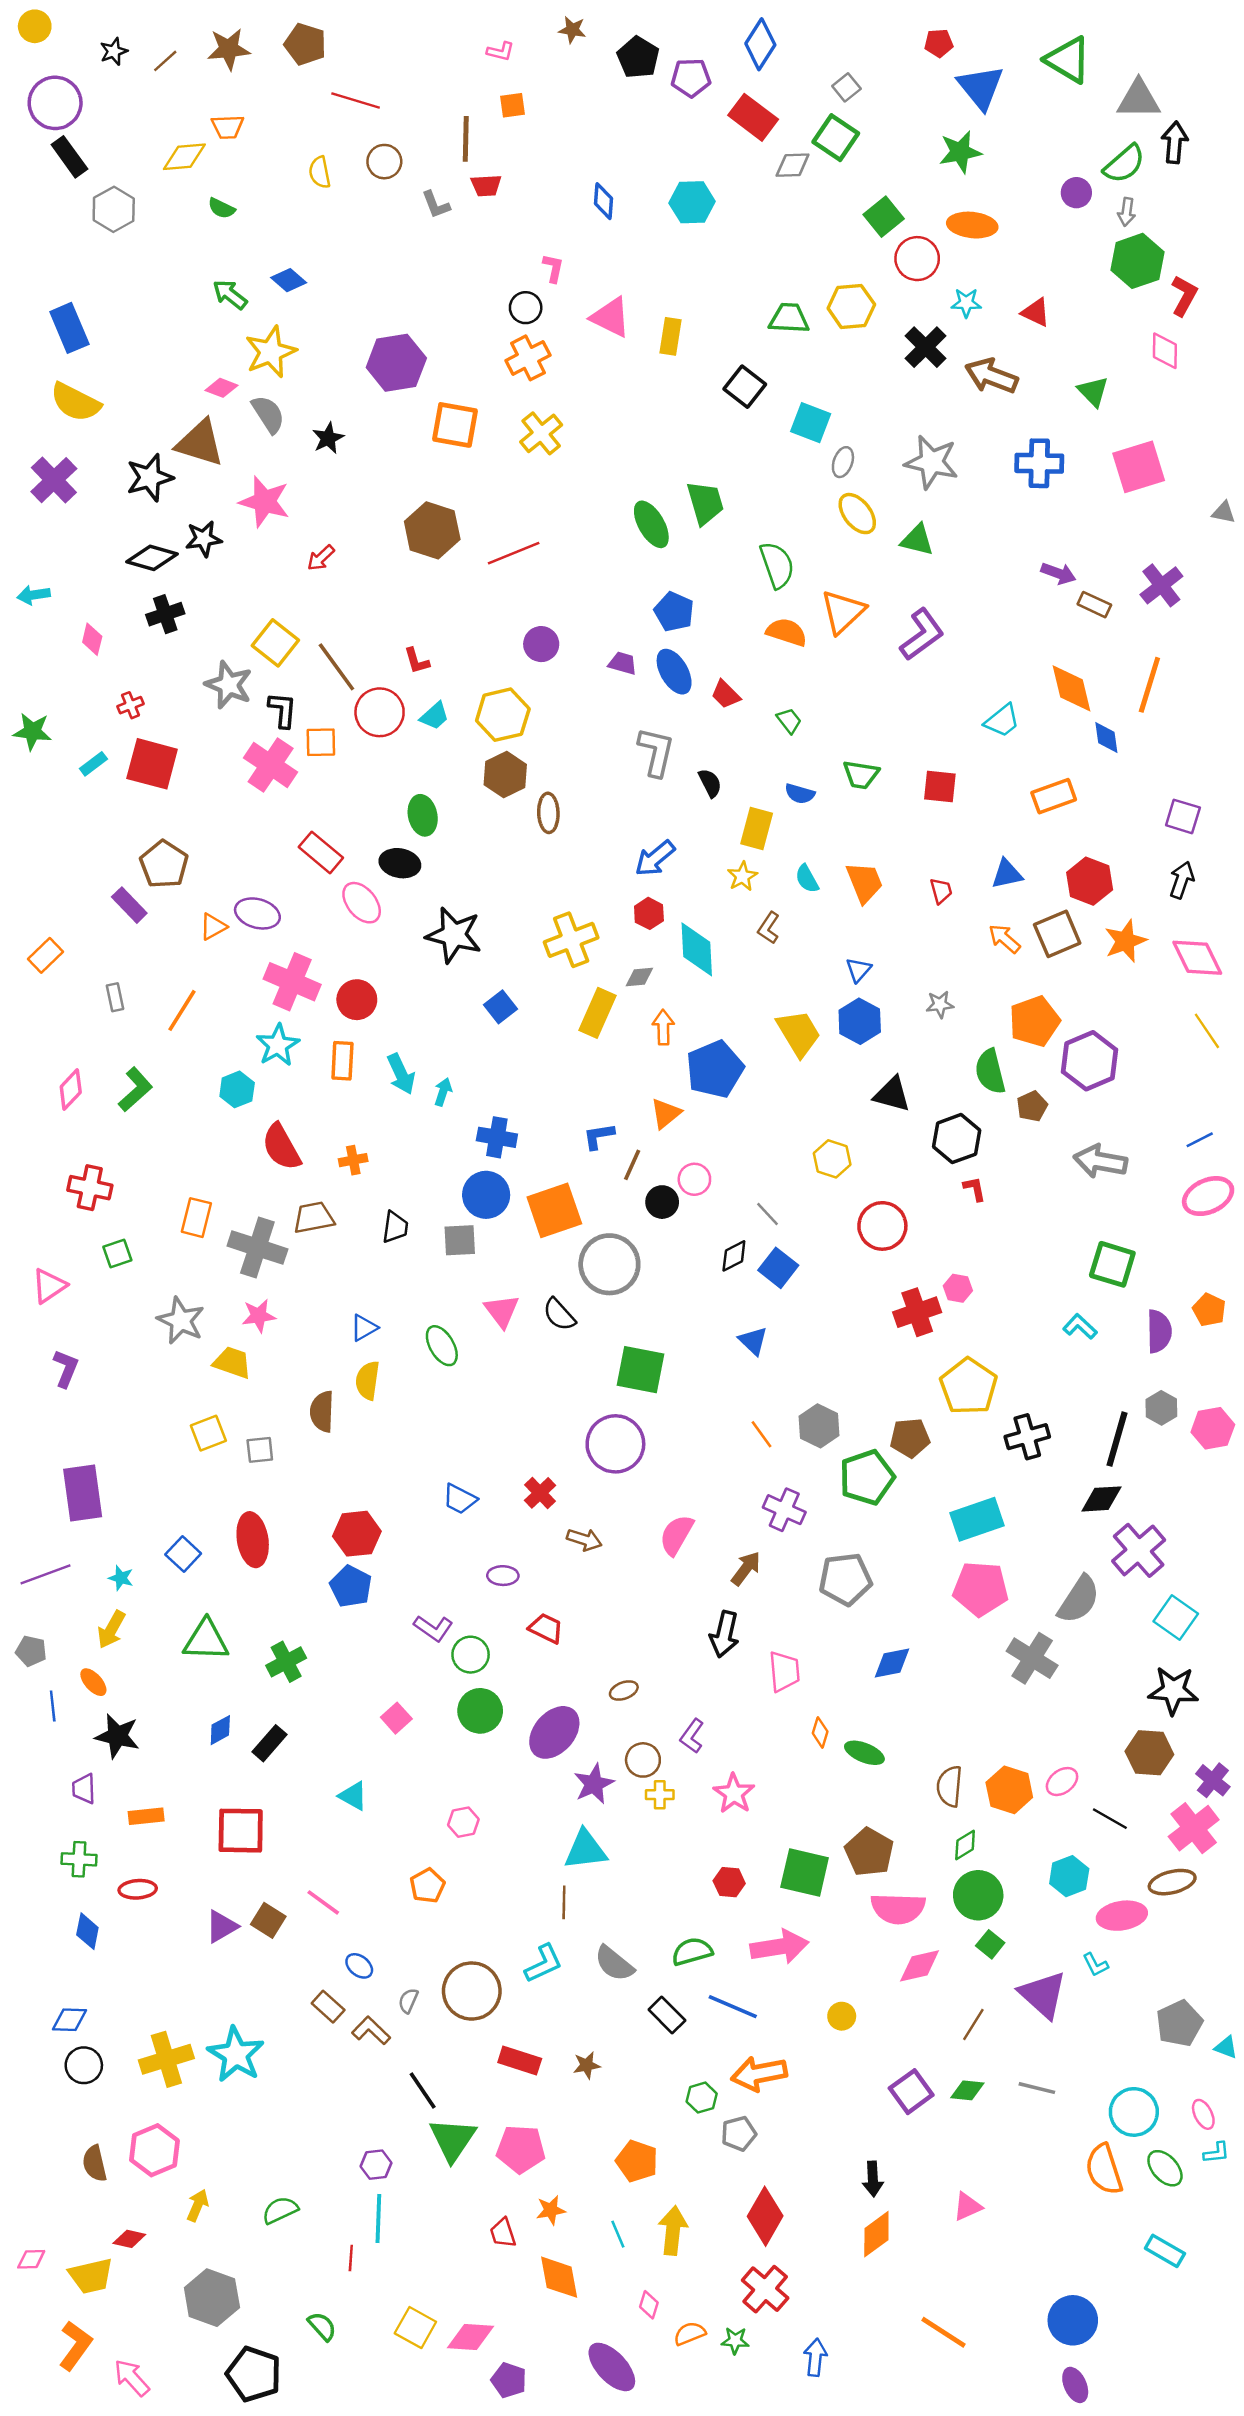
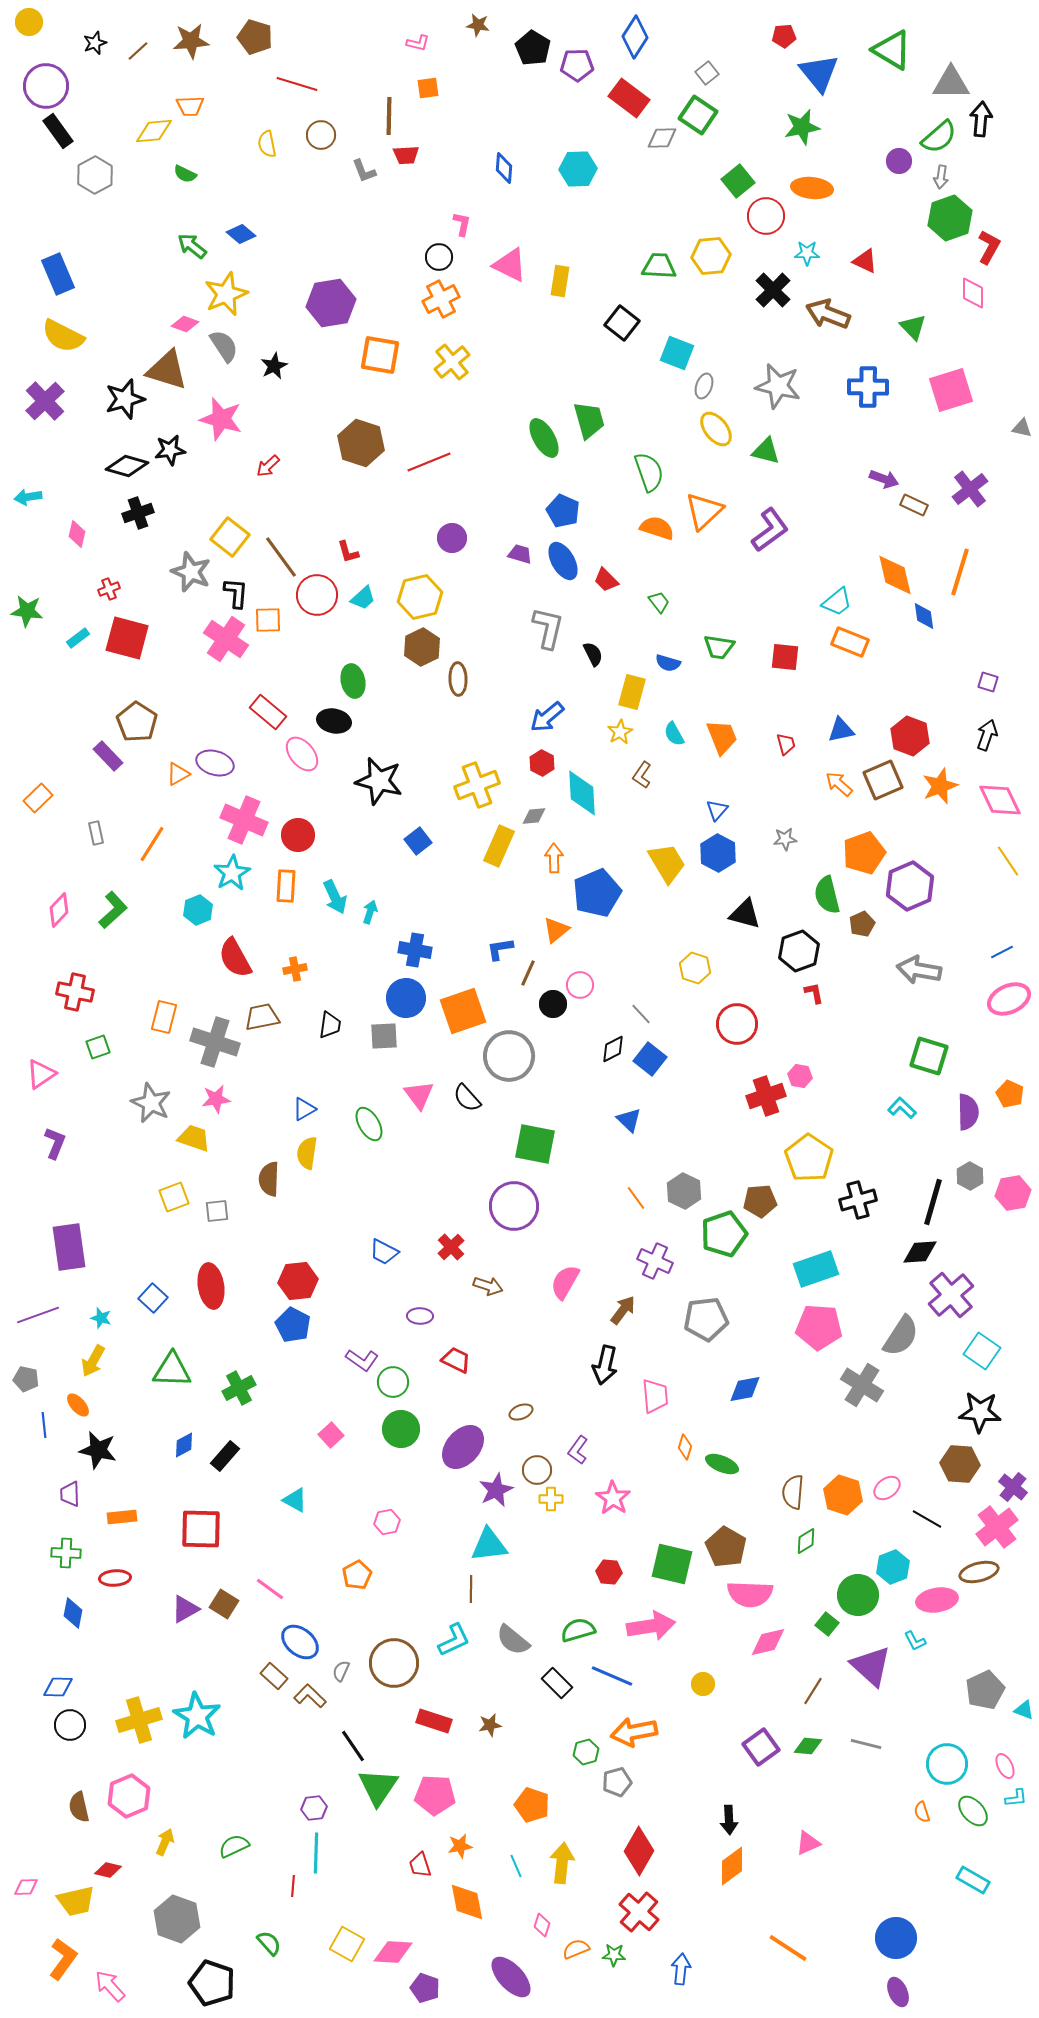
orange rectangle: (1054, 796) -> (850, 642), moved, turned 42
purple square: (1183, 816) -> (988, 682), size x0.7
green circle: (978, 1895) -> (858, 1595), moved
blue ellipse: (359, 1966) -> (300, 1642), size x1.6
orange semicircle: (1104, 2169) -> (922, 1812), size x0.5

